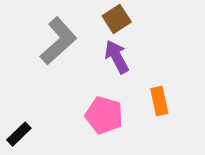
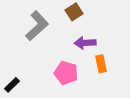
purple arrow: (117, 57) -> (85, 43), moved, turned -65

